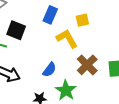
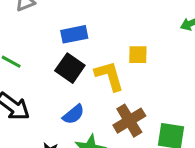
blue rectangle: (50, 15) -> (74, 34), moved, turned 42
black square: (16, 30) -> (70, 68), moved

